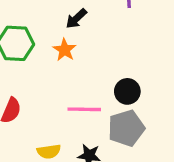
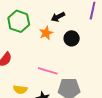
black circle: (127, 91) -> (72, 38), moved

